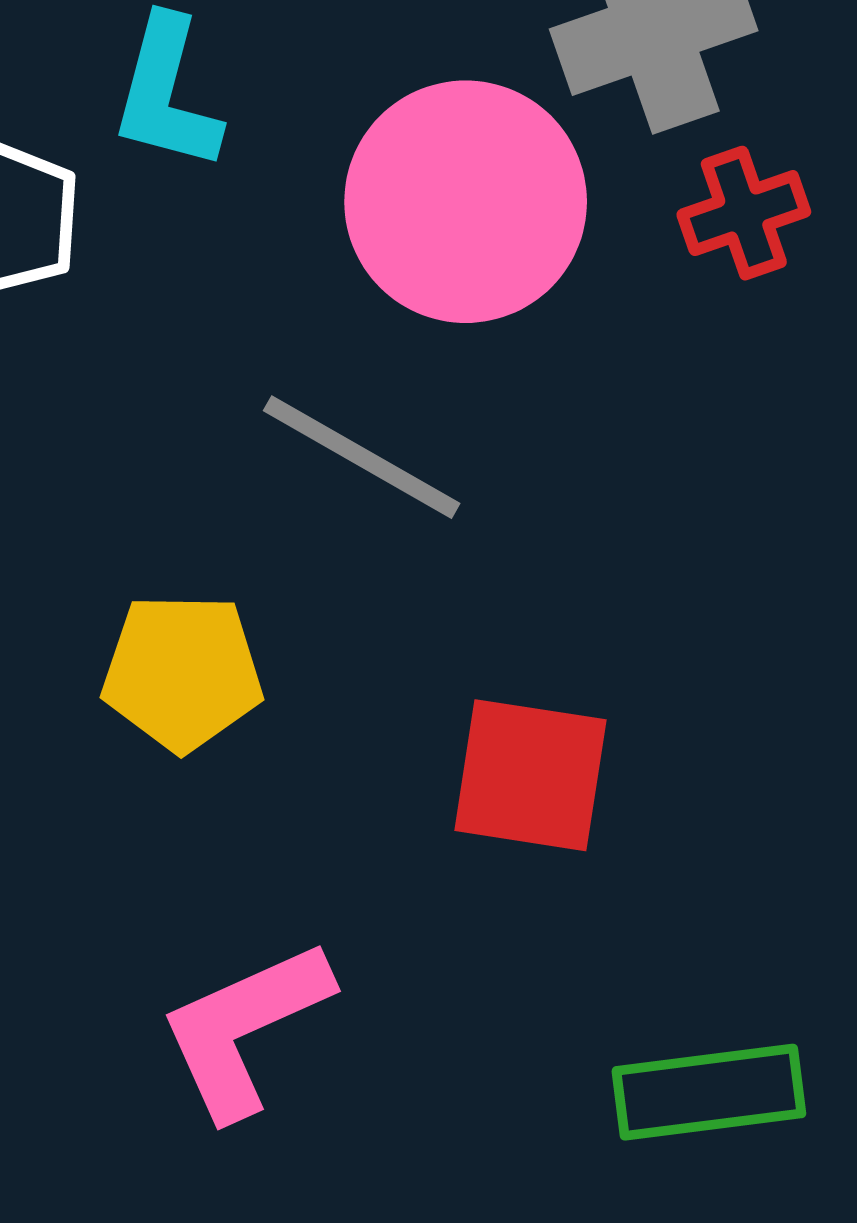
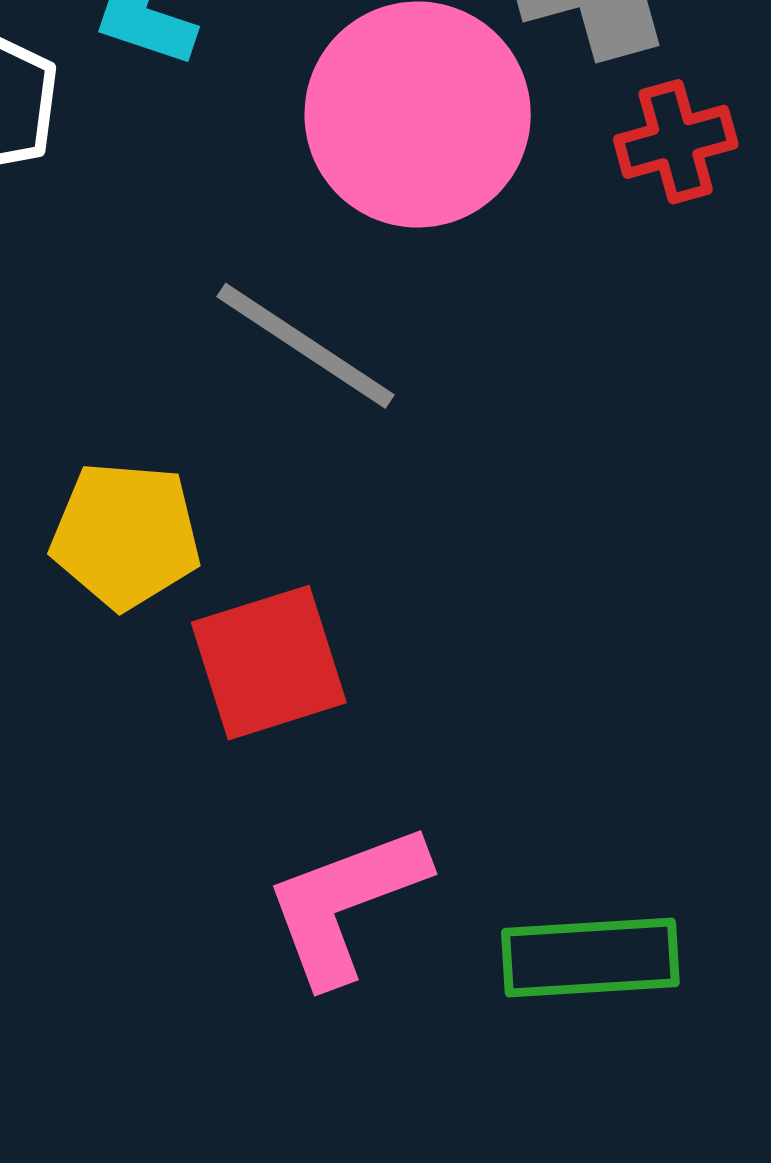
red square: (530, 775) -> (269, 663), moved, turned -30
pink L-shape: (245, 1029) -> (346, 903), moved

